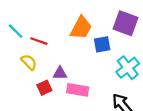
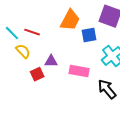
cyan line: (16, 31) -> (12, 33), moved
pink rectangle: (78, 90) -> (79, 71), moved

